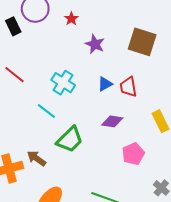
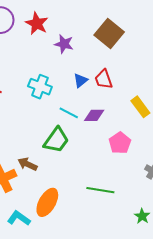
red star: (71, 19) -> (37, 24), size x1.6
brown square: (142, 42) -> (109, 34), turned 32
cyan line: (46, 111) -> (69, 113), moved

